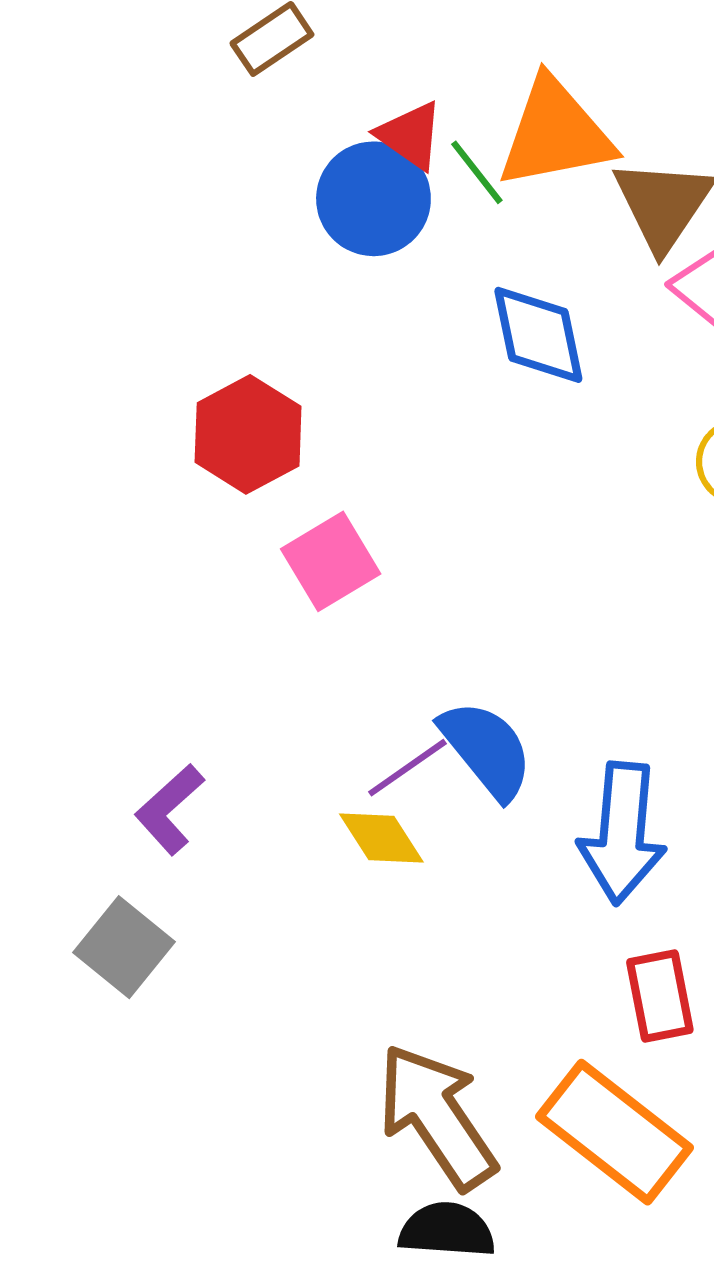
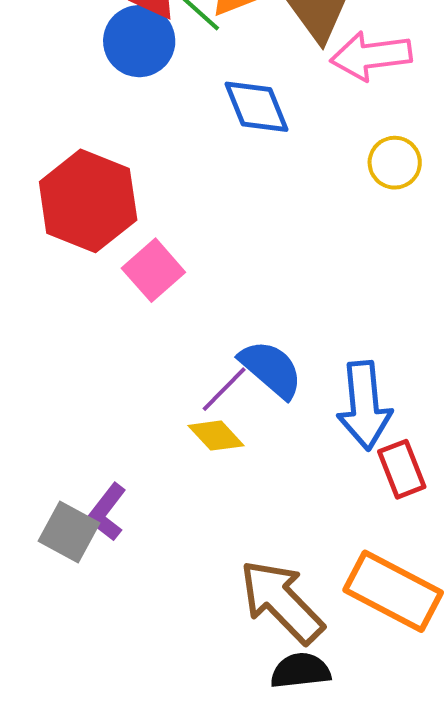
red hexagon: (248, 434) -> (88, 201), size x1.4
purple L-shape: (169, 809) -> (107, 512), moved
red rectangle: (660, 996) -> (402, 469), moved

